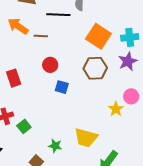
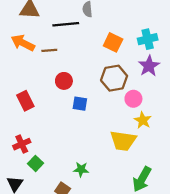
orange square: (98, 36) -> (113, 42), size x0.7
pink circle: (131, 96) -> (133, 99), moved
green square: (24, 126) -> (36, 163), moved
yellow trapezoid: (86, 138) -> (123, 141), moved

